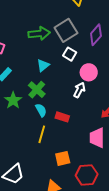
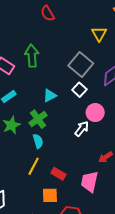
gray square: (66, 30) -> (81, 64), turned -30
green arrow: (39, 34) -> (32, 56), moved, turned -100
red rectangle: (62, 117) -> (58, 174), moved

